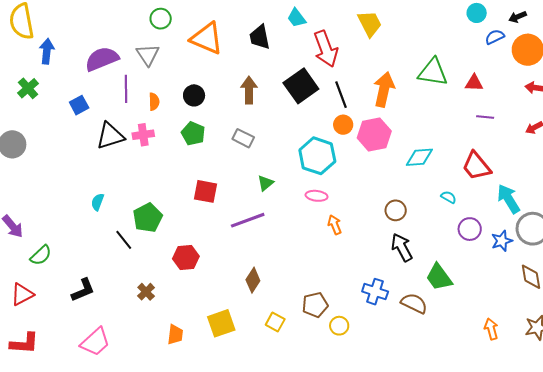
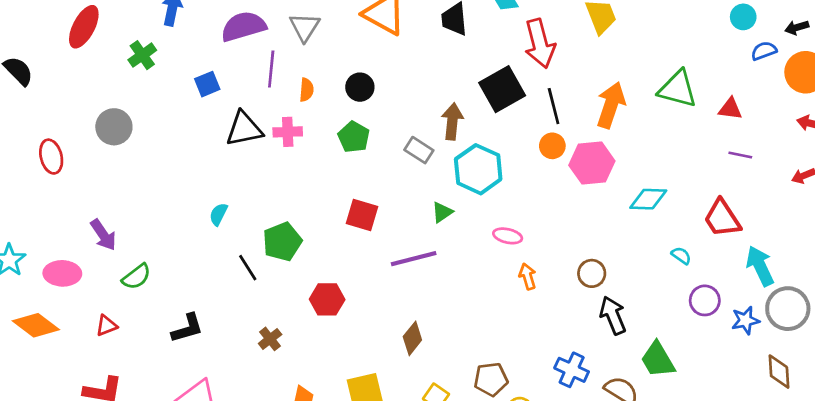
brown arrow: (249, 90) -> (452, 121), moved
cyan hexagon: (317, 156) -> (478, 169), moved
brown circle: (396, 210) -> (592, 273), moved
red triangle: (22, 294) -> (106, 326), size x0.7

